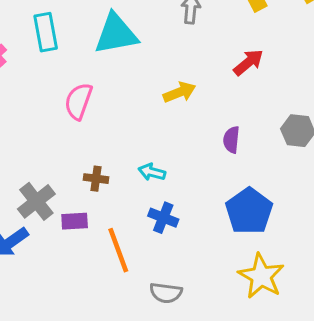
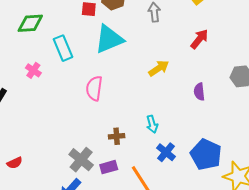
cyan arrow: (152, 172) -> (152, 124), turned -108
blue pentagon: (249, 211) -> (206, 155), moved
blue cross: (163, 218) -> (166, 152), turned 30

